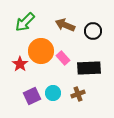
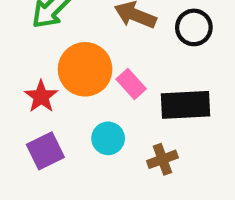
cyan circle: (53, 93) -> (108, 138), moved
purple square: (32, 96) -> (45, 151), moved

